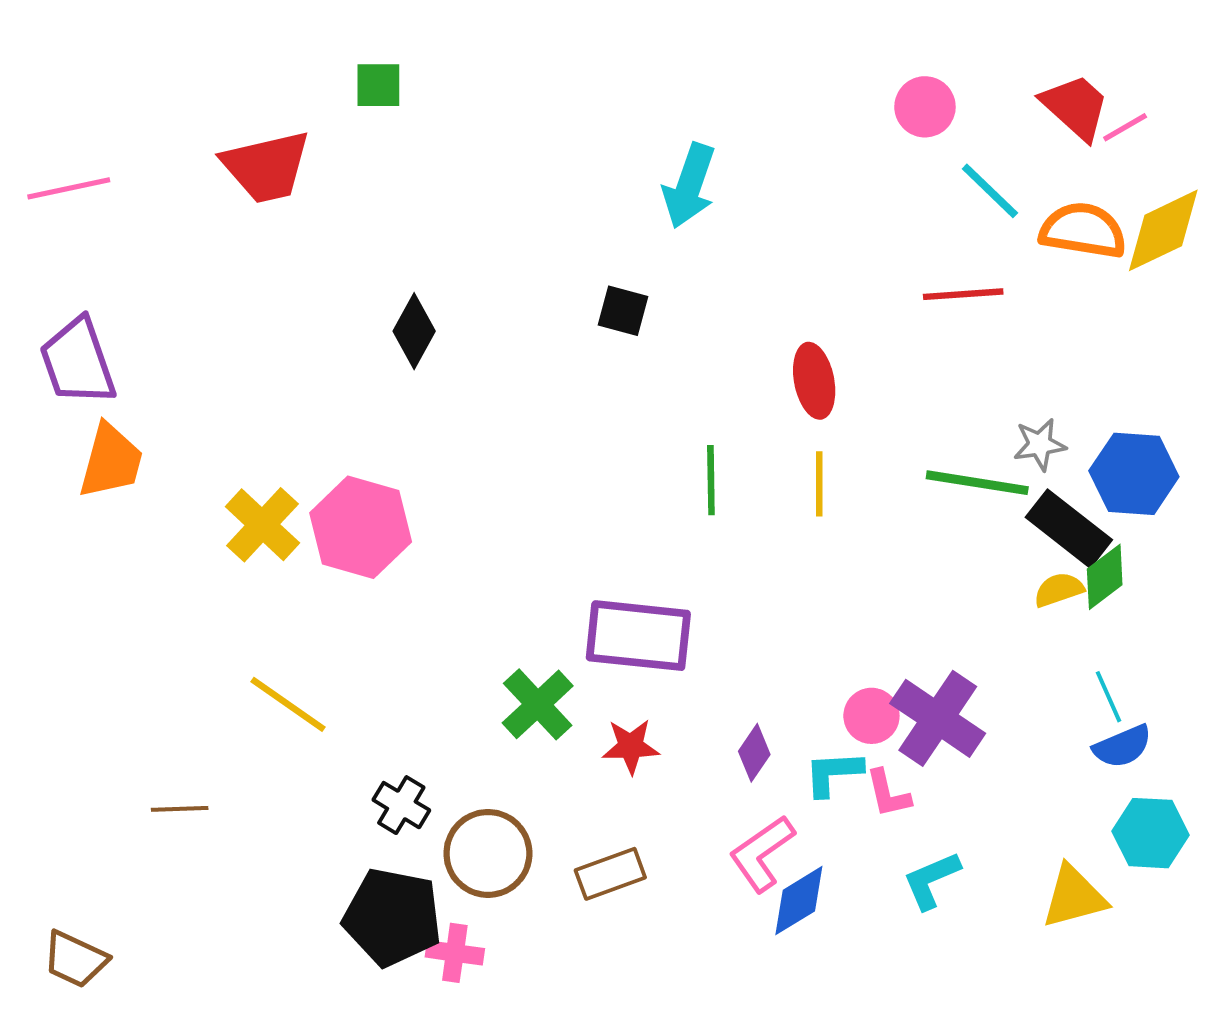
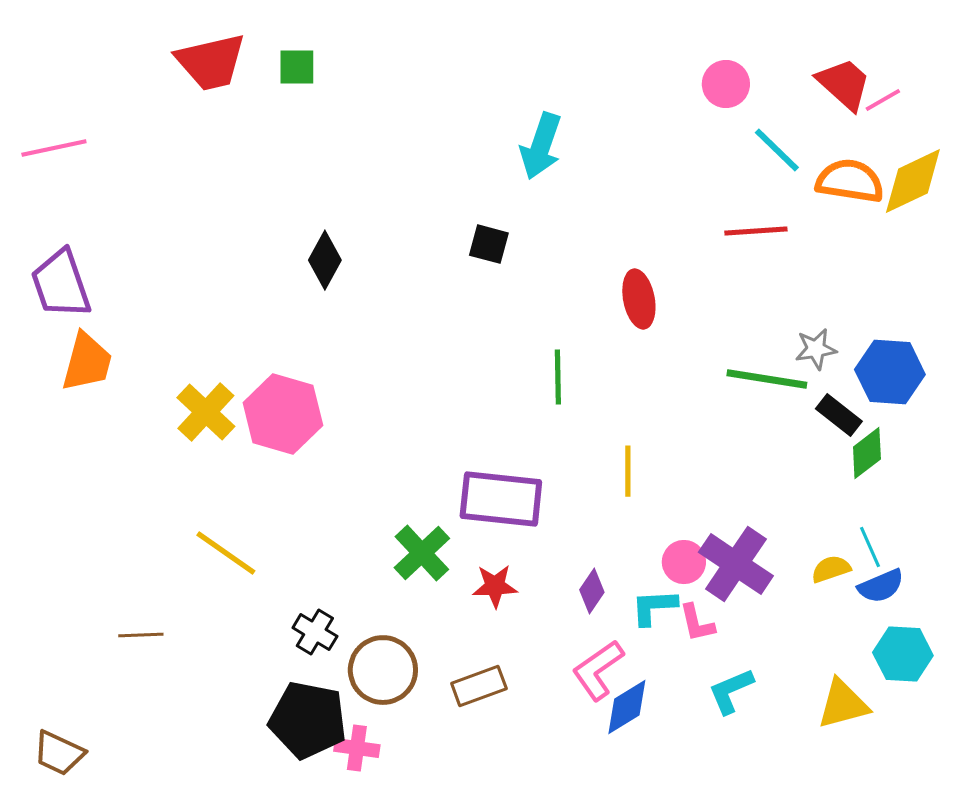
red trapezoid: (266, 167) -> (211, 62), moved
yellow line: (819, 484) -> (628, 471), moved
black rectangle: (1069, 529) -> (839, 415), size x0.7
yellow semicircle: (1059, 590) -> (831, 569), moved

